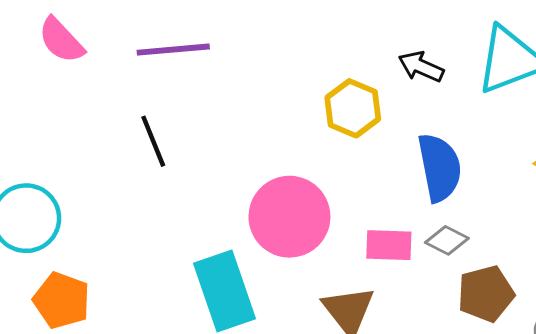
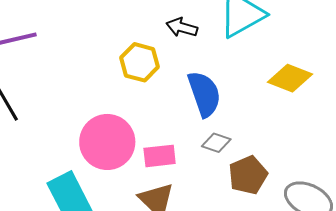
pink rectangle: (389, 245) -> (160, 156), moved

